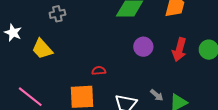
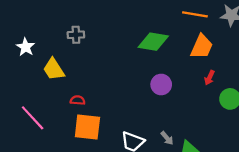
red arrow: (179, 50) -> (209, 78), moved, size x0.6
red semicircle: (99, 71) -> (78, 100), moved

